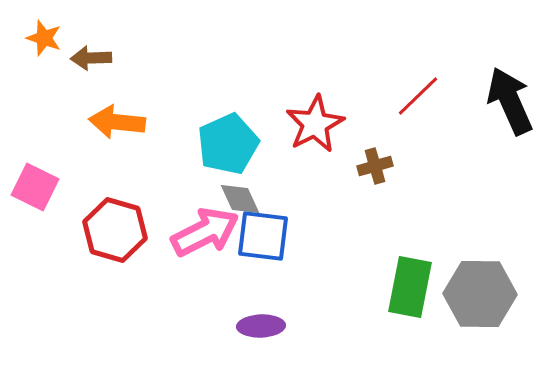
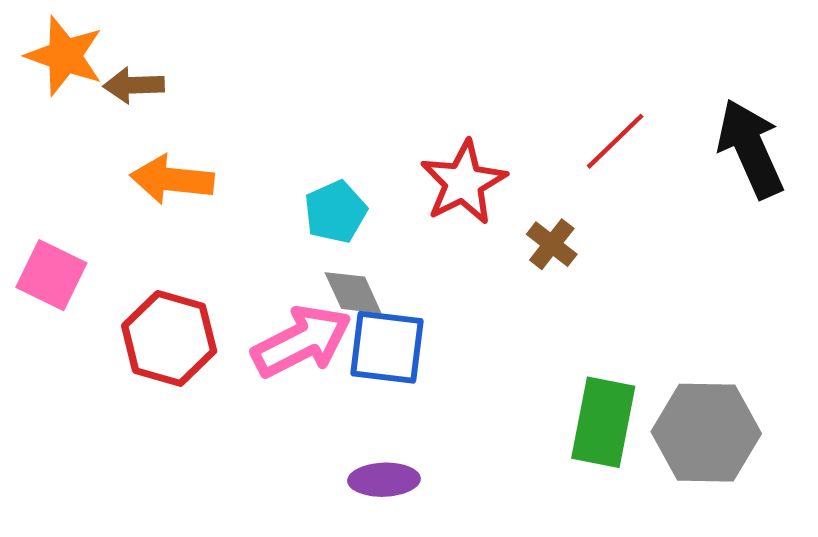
orange star: (44, 38) -> (65, 56), size x1.5
cyan pentagon: (228, 144) -> (335, 212), size x0.7
brown cross: (375, 166) -> (552, 244), turned -36

